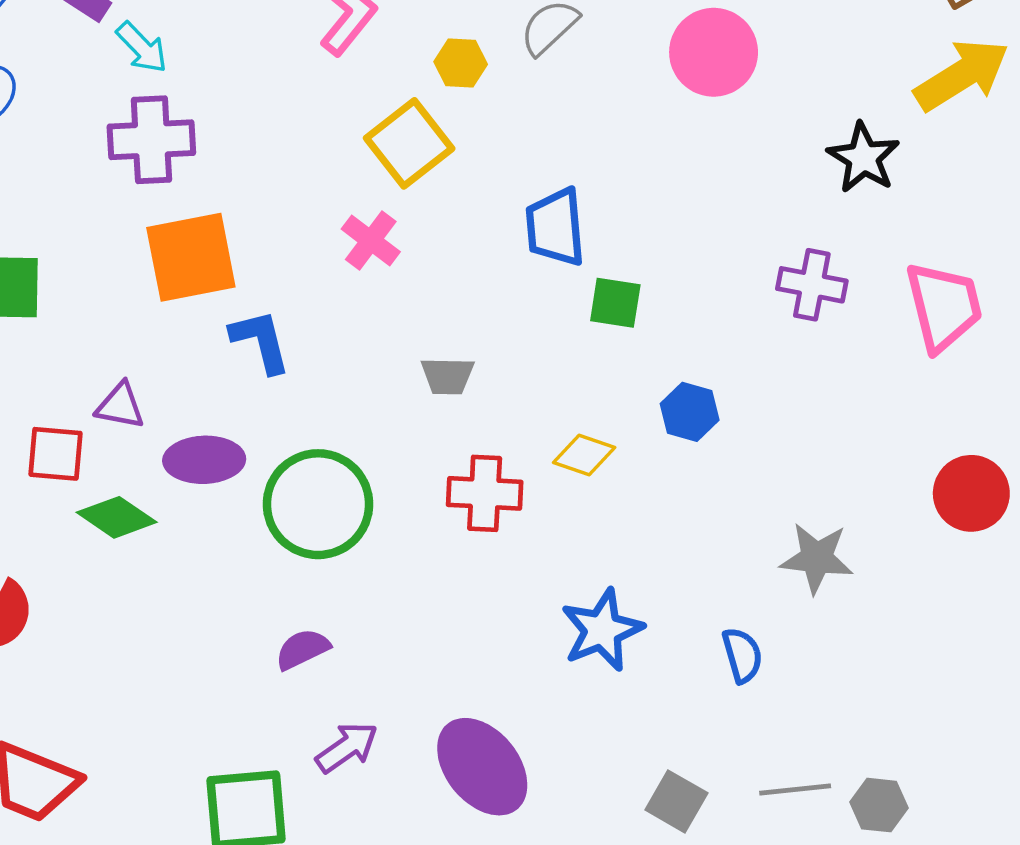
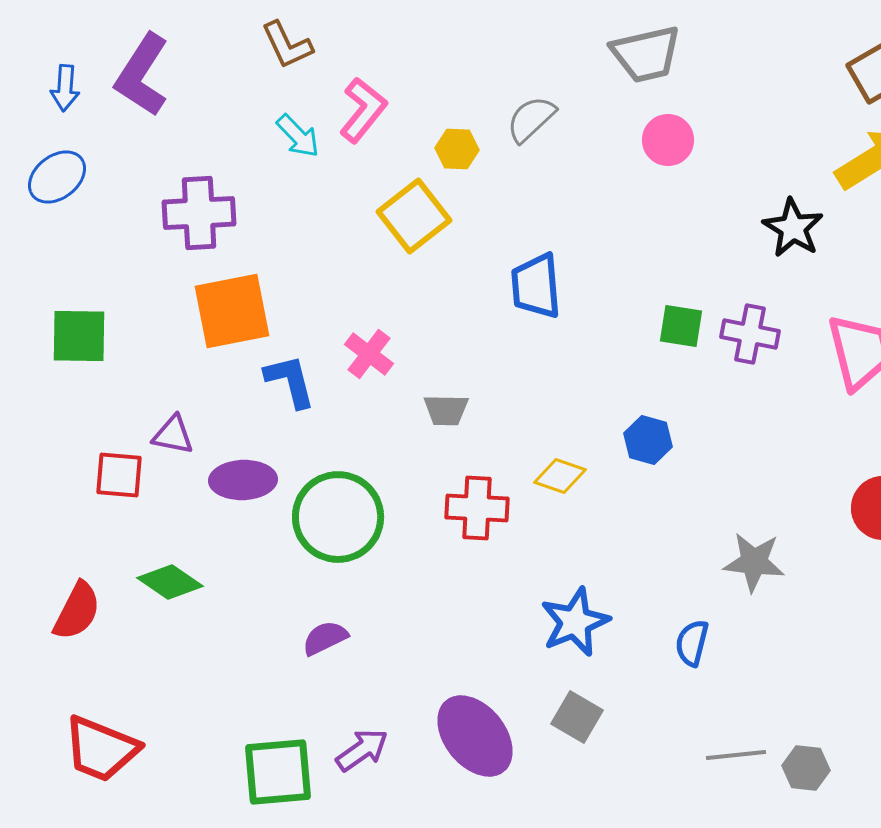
cyan arrow: (142, 47) -> (298, 136), moved
pink circle: (714, 52) -> (668, 140), size x0.7
pink cross: (371, 240) -> (369, 354), moved
green square: (615, 303) -> (681, 326), moved
green diamond: (117, 517) -> (170, 582), moved
blue semicircle: (742, 655) -> (692, 643), turned -150
purple arrow: (347, 747) -> (362, 750), moved
gray square: (676, 801) -> (577, 717), moved

